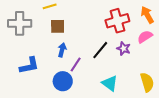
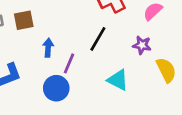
brown square: (58, 26) -> (24, 20), moved
purple star: (124, 49) -> (142, 45), moved

